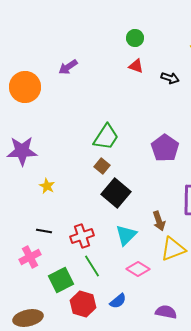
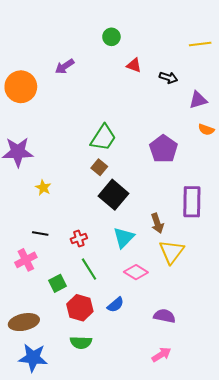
green circle: (135, 38) -> (111, 37), moved
red cross: (82, 236) -> (79, 239), size x0.7
yellow triangle: (173, 249) -> (172, 252), turned -32
green square: (61, 280) -> (57, 283), size x0.7

